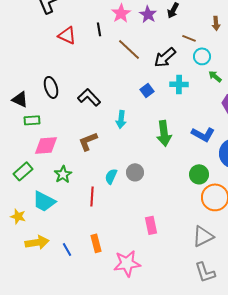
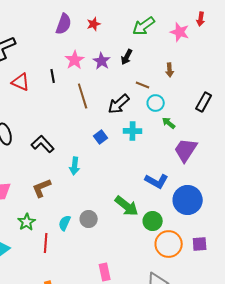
brown line: (129, 49) -> (83, 96), turned 30
green arrow: (164, 133) -> (127, 206), moved, turned -45
green star: (63, 174) -> (27, 222), moved

